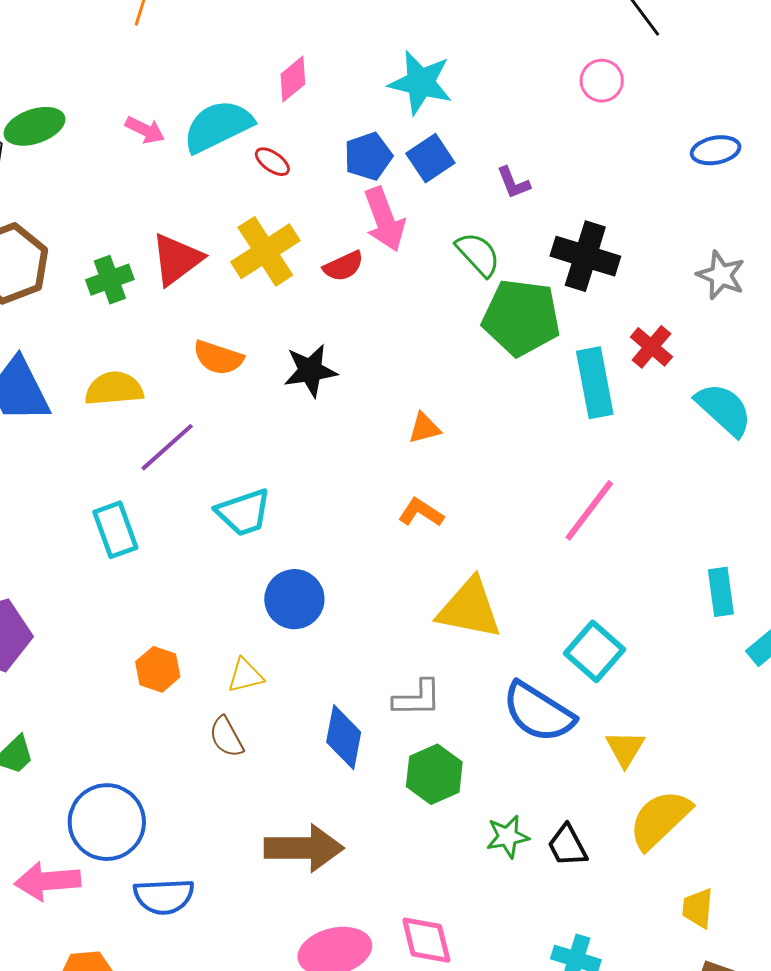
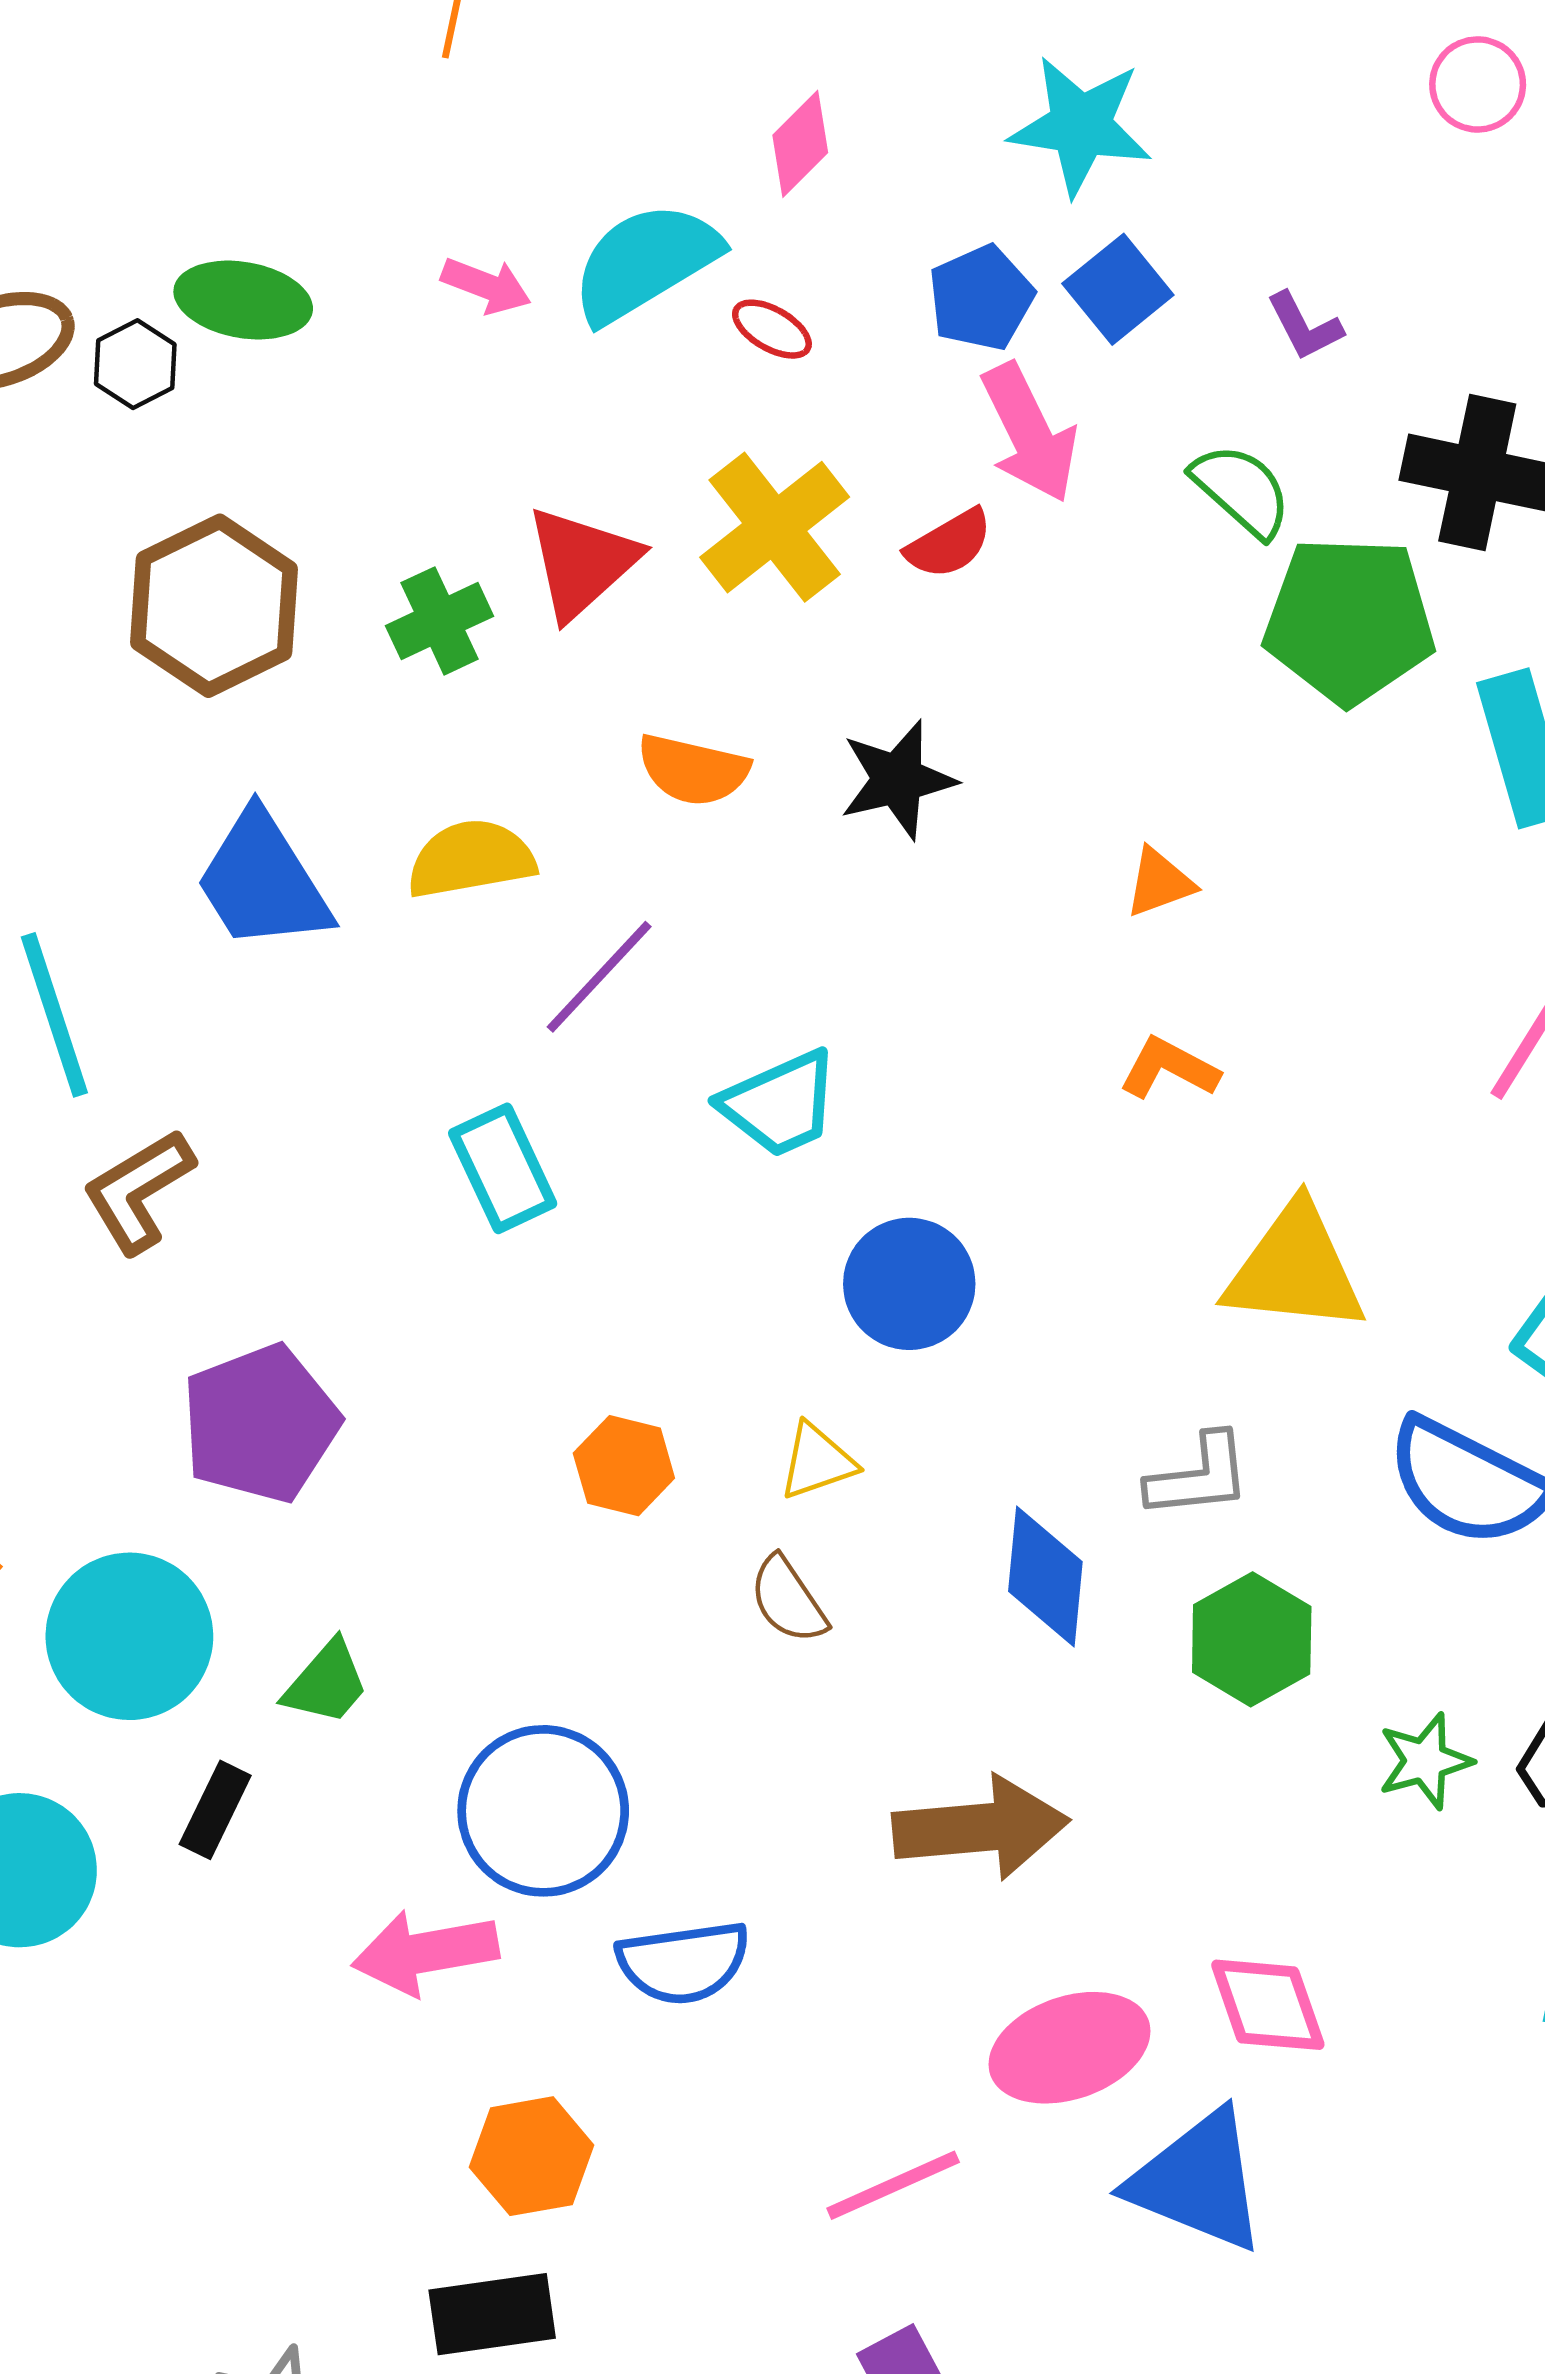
green ellipse: (35, 126) -> (243, 300), turned 34

